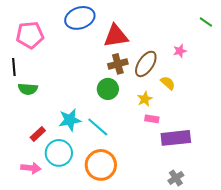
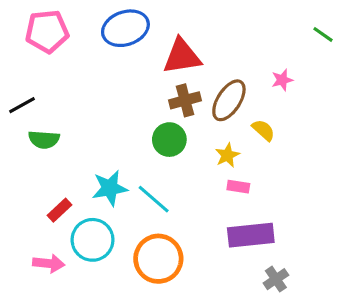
pink pentagon: (30, 35) -> (47, 31), moved
black line: (14, 67) -> (22, 105), turned 66
purple rectangle: (176, 138) -> (251, 235), moved

